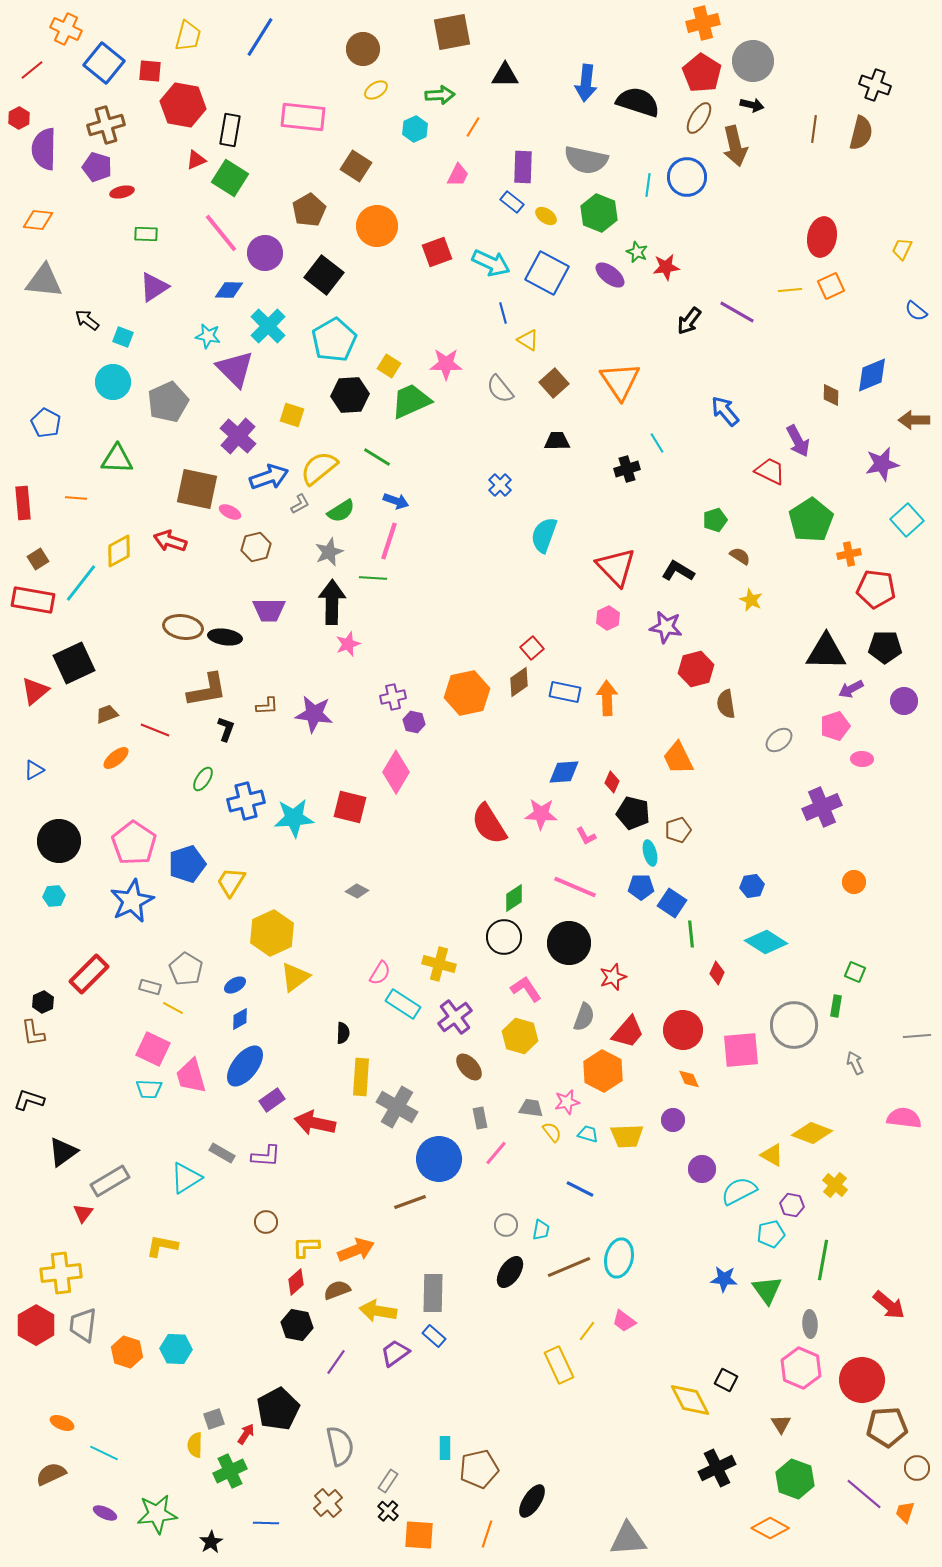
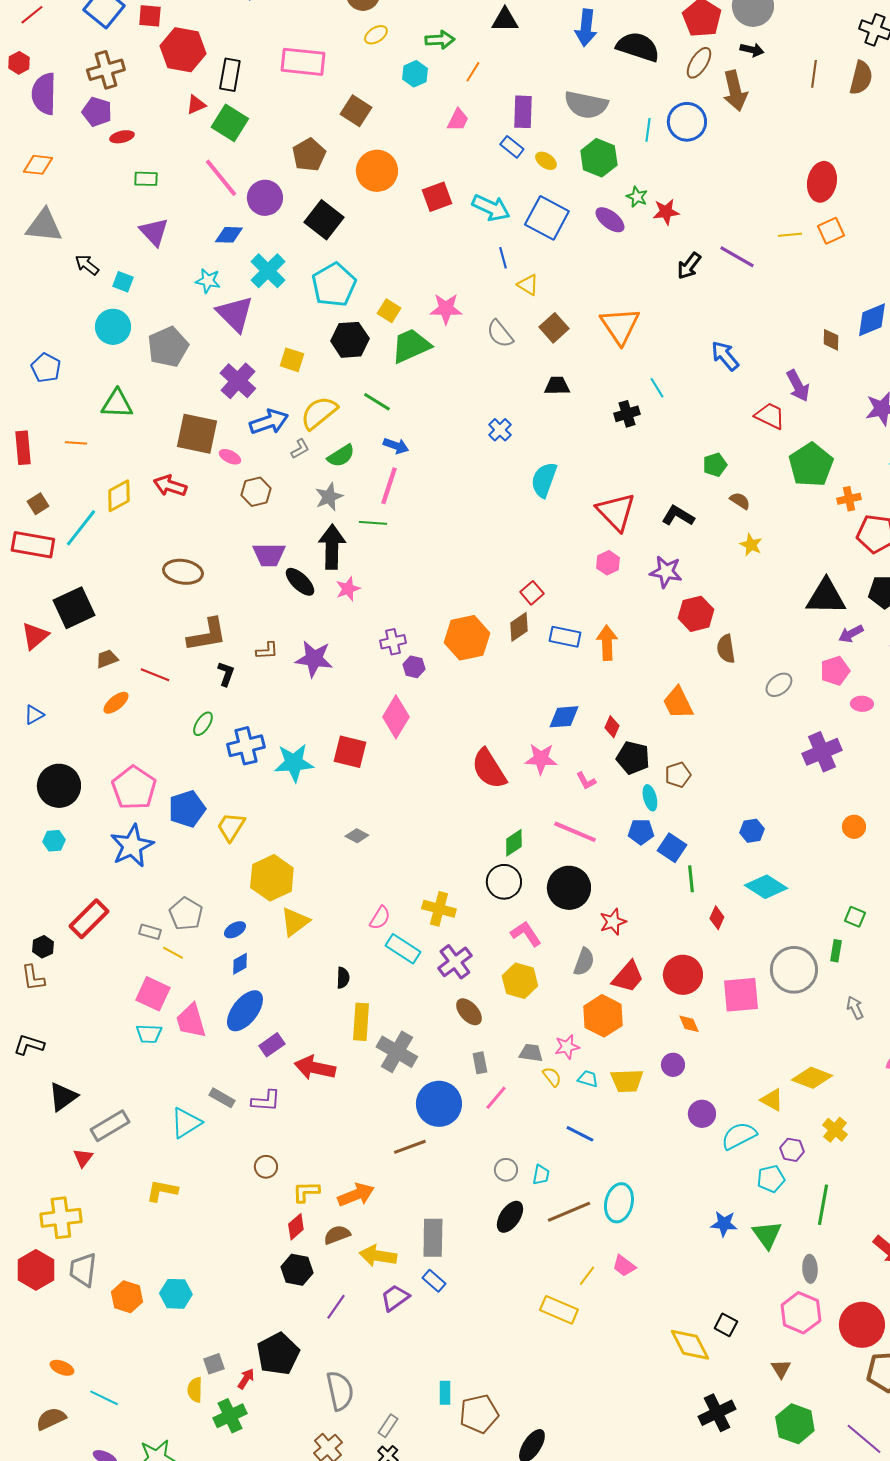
purple triangle: (154, 287) -> (154, 232), turned -40
black ellipse: (225, 637) -> (300, 582), moved, turned 36
yellow rectangle: (559, 1365) -> (559, 1310), turned -42

